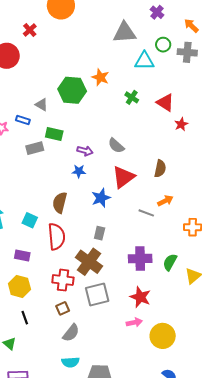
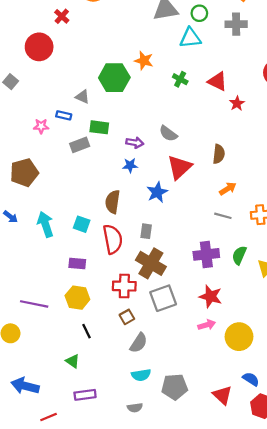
green circle: (163, 45) -> (199, 13), moved
gray line: (146, 213) -> (223, 216), moved
gray rectangle: (100, 233) -> (146, 231), moved

